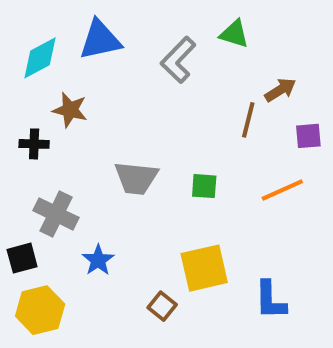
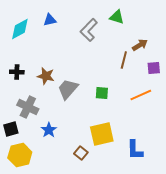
blue triangle: (100, 40) -> (50, 20), size x0.6
brown star: (70, 110) -> (46, 76), moved
gray trapezoid: (136, 178) -> (68, 89), turned 125

